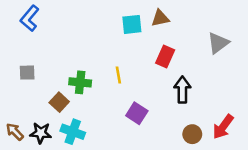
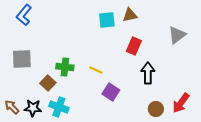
gray square: (27, 73) -> (22, 59), size x1.5
yellow line: (118, 75) -> (96, 70), moved, turned -56

